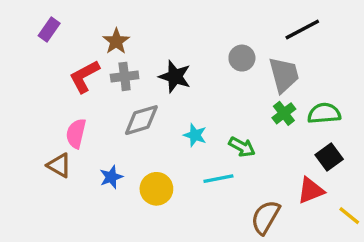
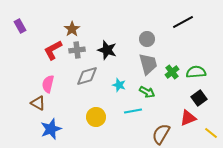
purple rectangle: (49, 30) -> (20, 26), moved, turned -64
gray trapezoid: (284, 75) -> (148, 64), moved
blue star: (111, 177) -> (51, 129), moved, size x1.5

